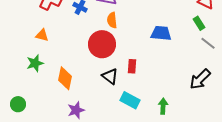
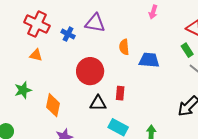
orange semicircle: (112, 20) -> (124, 47), moved
orange triangle: (42, 35) -> (36, 55), moved
black triangle: (110, 76) -> (98, 103), turned -36

